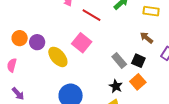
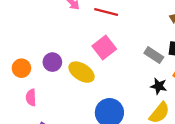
orange circle: (20, 38) -> (21, 68), moved
pink square: (82, 43) -> (104, 47), turned 30

